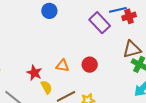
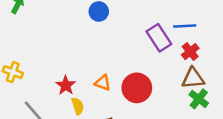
red cross: (129, 16) -> (190, 52), moved, turned -32
red circle: (90, 65) -> (137, 88), size x1.5

